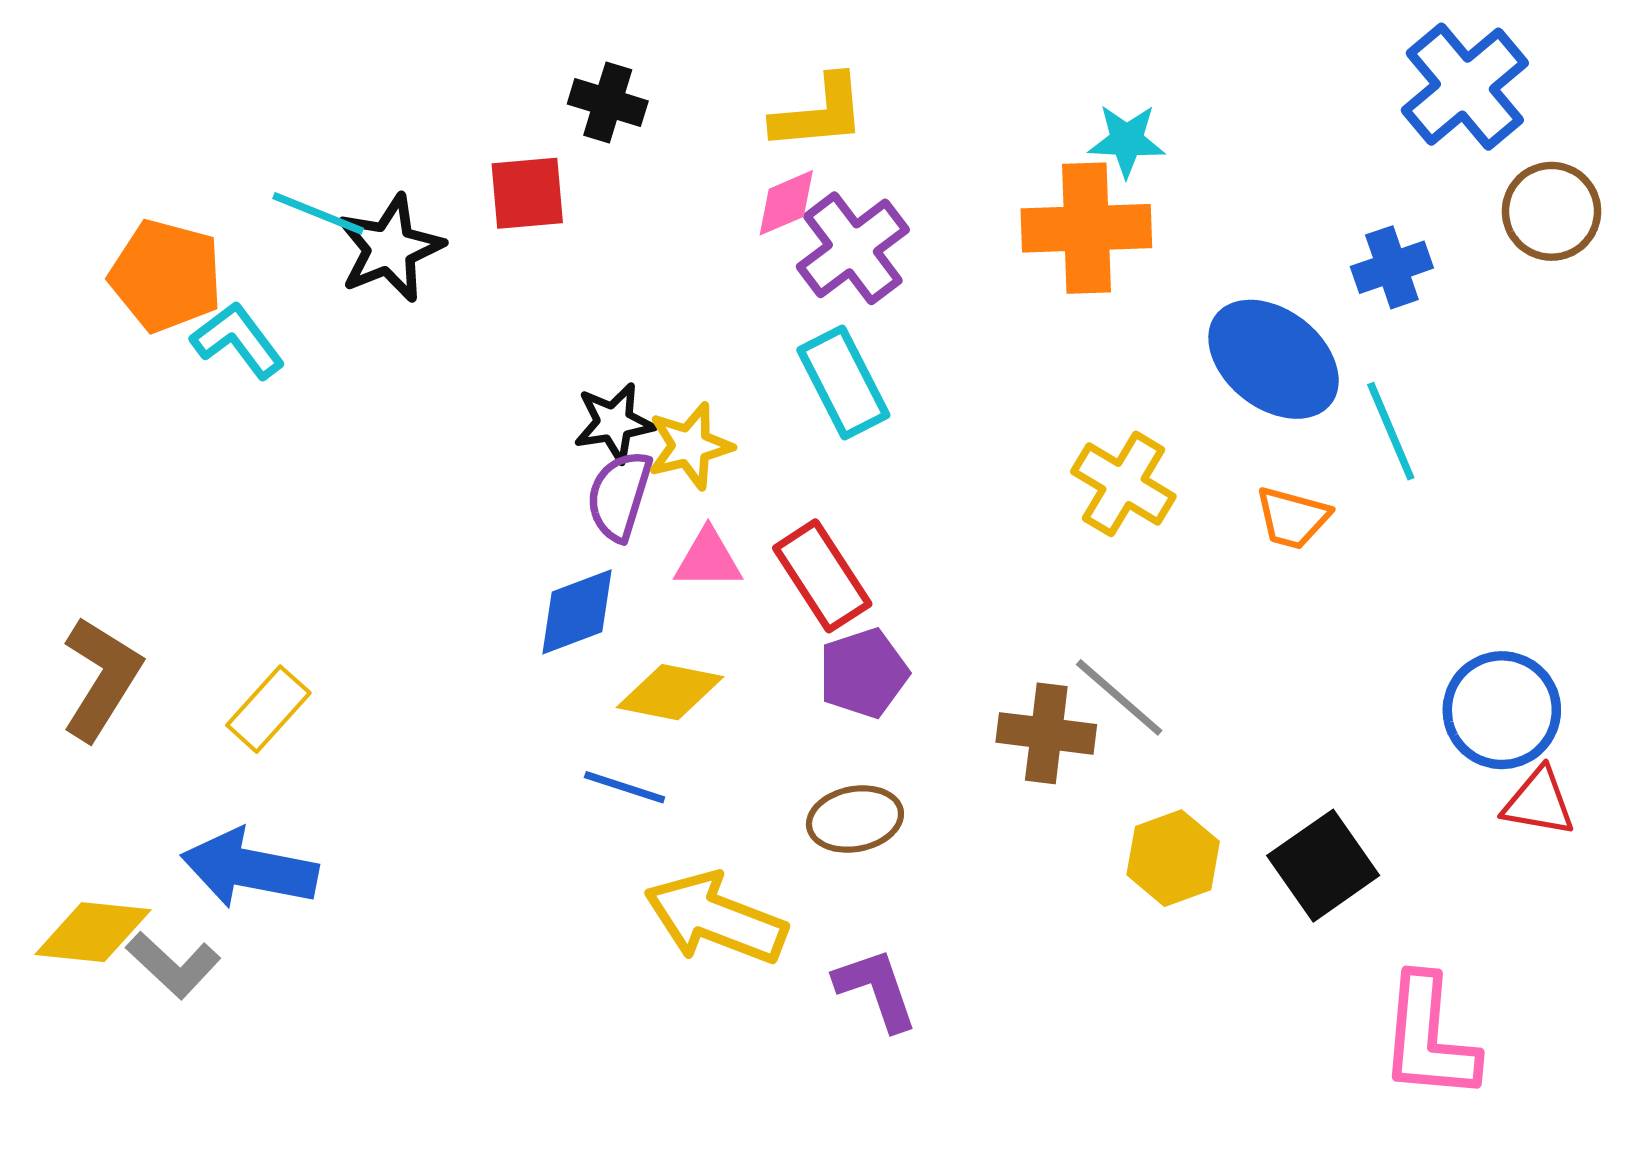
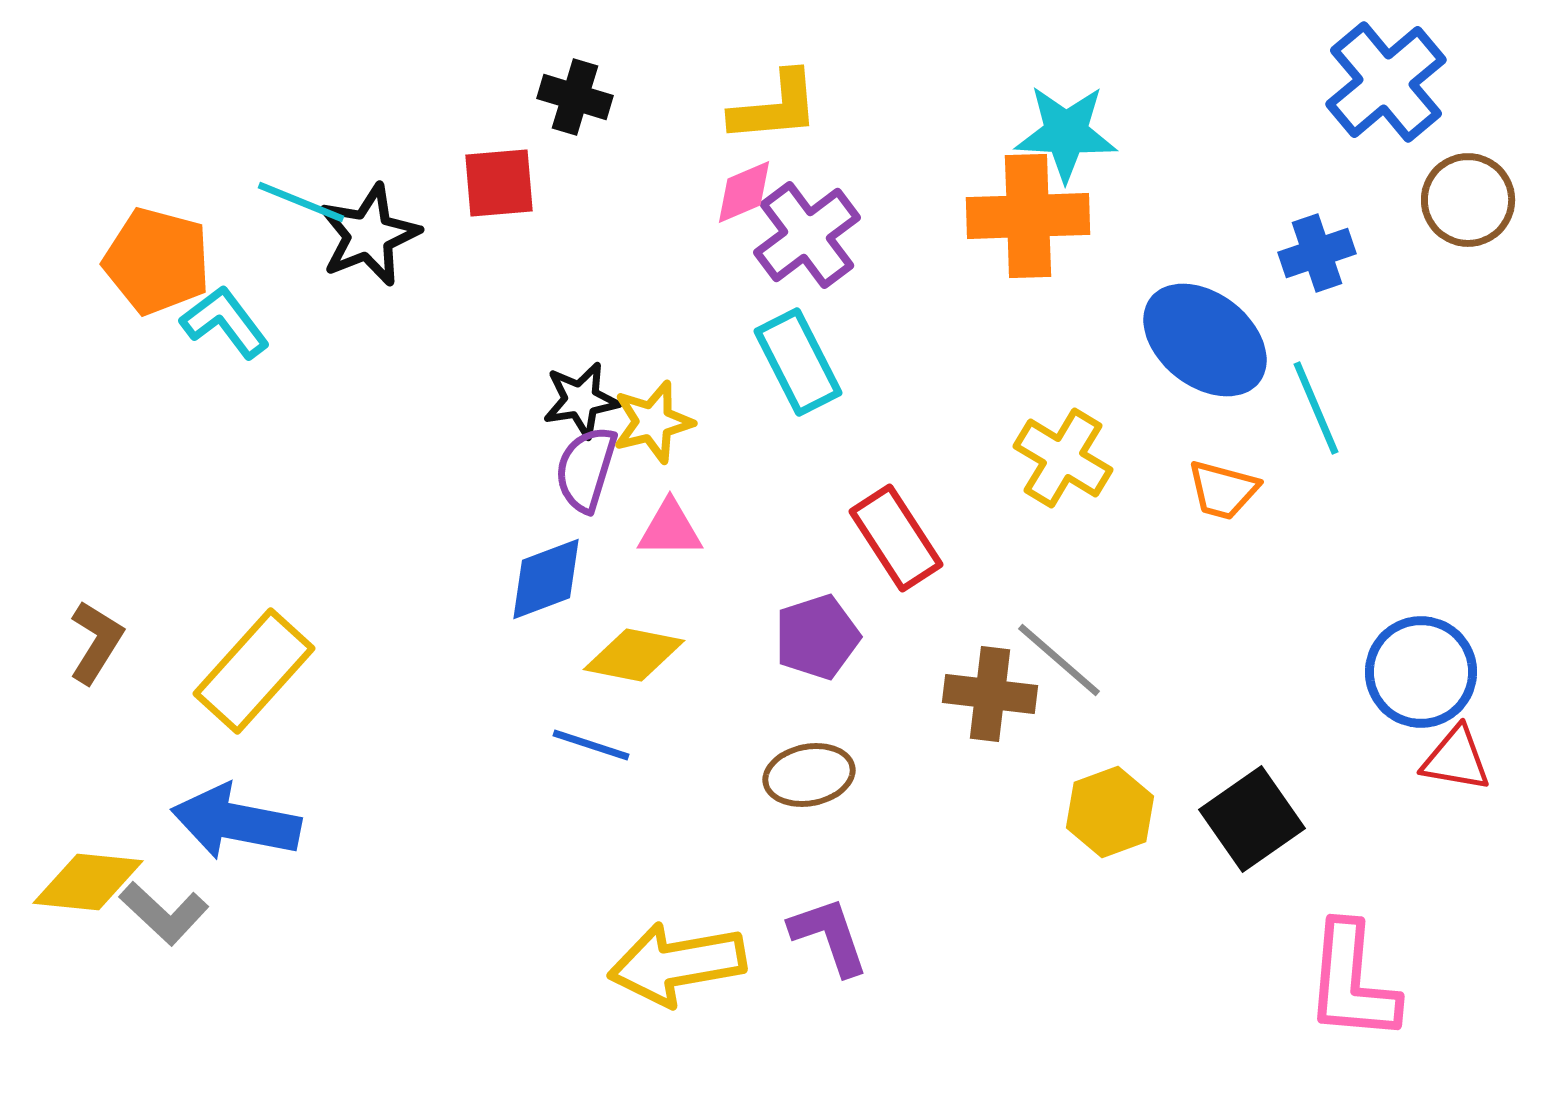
cyan star: (1127, 140) -> (1066, 133), size x1.4
red rectangle: (822, 576) -> (896, 538), moved
brown L-shape: (101, 678) -> (96, 642), size x0.7
yellow rectangle: (268, 709) -> (254, 671), size x1.5
yellow arrow: (715, 918) -> (677, 964), moved, turned -31

